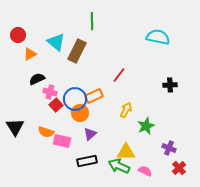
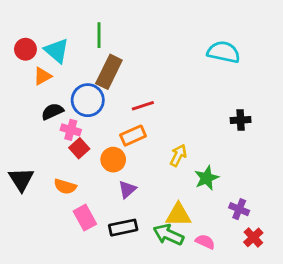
green line: (92, 21) -> (99, 35), moved
cyan triangle: (56, 42) -> (57, 51), moved
red line: (119, 75) -> (143, 106), moved, turned 35
blue circle: (75, 99) -> (88, 100), moved
pink rectangle: (62, 141) -> (85, 218), moved, turned 48

